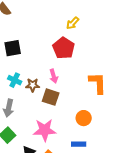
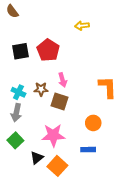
yellow arrow: (73, 23) -> (82, 26), turned 40
red pentagon: (64, 48) -> (48, 50), moved
cyan cross: (15, 80) -> (18, 92), moved

